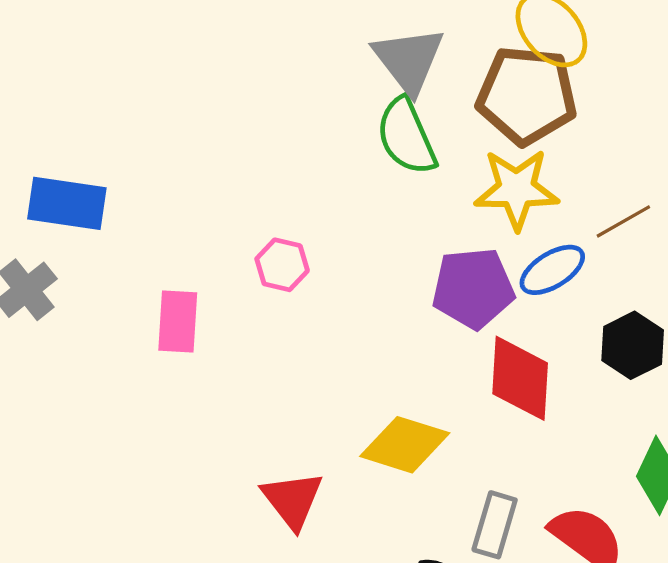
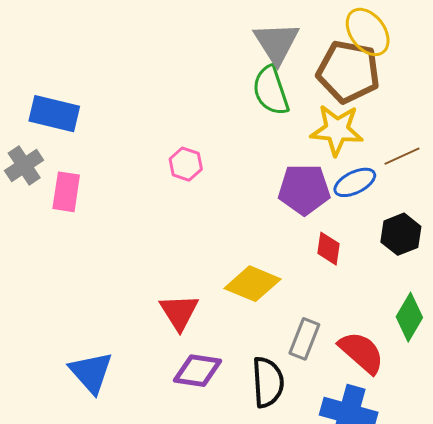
pink rectangle: (178, 321) -> (66, 192), moved
red diamond: (520, 378) -> (329, 249), size x0.6

